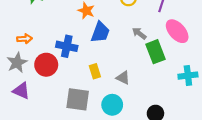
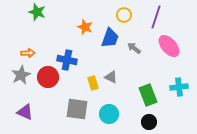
blue trapezoid: (100, 32) -> (110, 38), moved
green rectangle: (155, 52) -> (148, 95), moved
gray triangle: (123, 78) -> (111, 77), moved
purple triangle: (21, 91) -> (25, 112), moved

